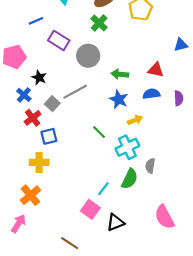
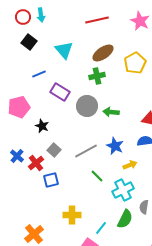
green cross: (99, 23) -> (97, 76), turned 35
green arrow: (120, 74) -> (111, 112), moved
gray line: (75, 92) -> (86, 151), moved
blue cross: (24, 95) -> (17, 156), moved
yellow cross: (39, 162) -> (72, 215), moved

